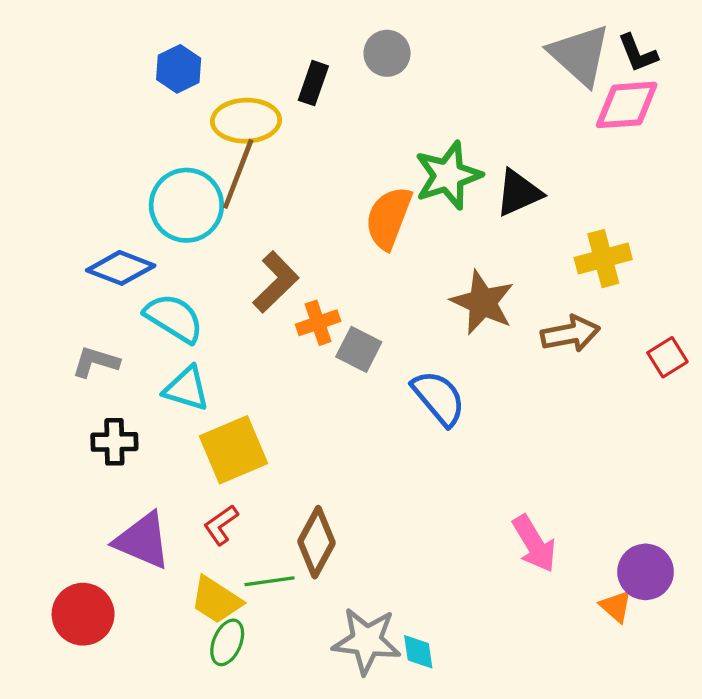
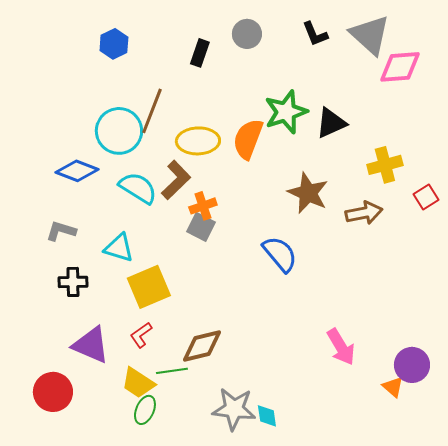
black L-shape: (638, 53) -> (315, 34), moved
yellow ellipse: (246, 121) -> (198, 141), moved
cyan semicircle: (174, 318) -> (138, 188), moved
gray square: (359, 349) -> (201, 227), moved
red square: (667, 357) -> (426, 197), moved
brown diamond: (316, 542) -> (202, 346), turned 48

